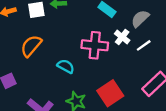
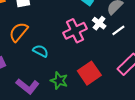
pink cross: (95, 45) -> (75, 31), turned -30
cyan semicircle: (66, 66) -> (41, 51), moved

